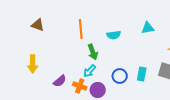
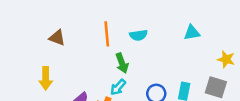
brown triangle: (38, 25) -> (57, 38), moved
cyan semicircle: (114, 35) -> (138, 35), moved

